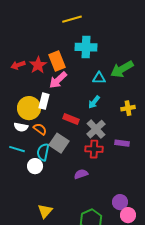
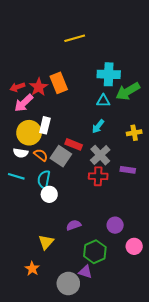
cyan cross: (86, 47) -> (109, 74), moved
pink arrow: (58, 80) -> (24, 103), moved
gray square: (59, 143) -> (61, 156), moved
white circle: (35, 166) -> (49, 194), moved
purple semicircle: (81, 174) -> (74, 225), moved
purple circle: (120, 202) -> (115, 225), moved

